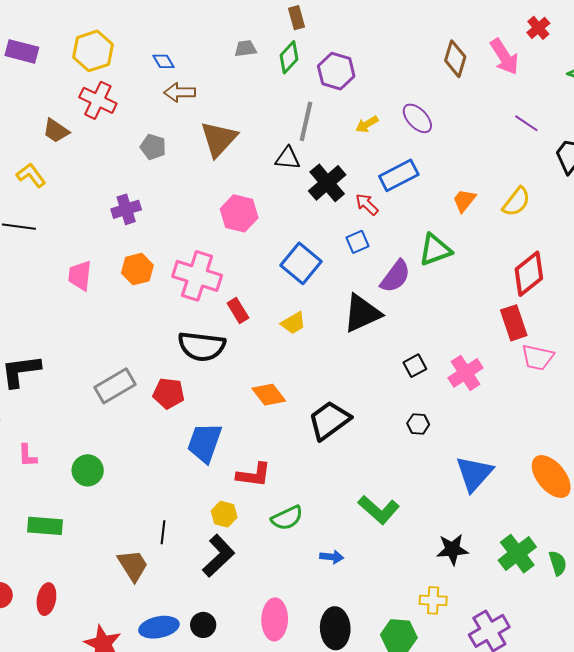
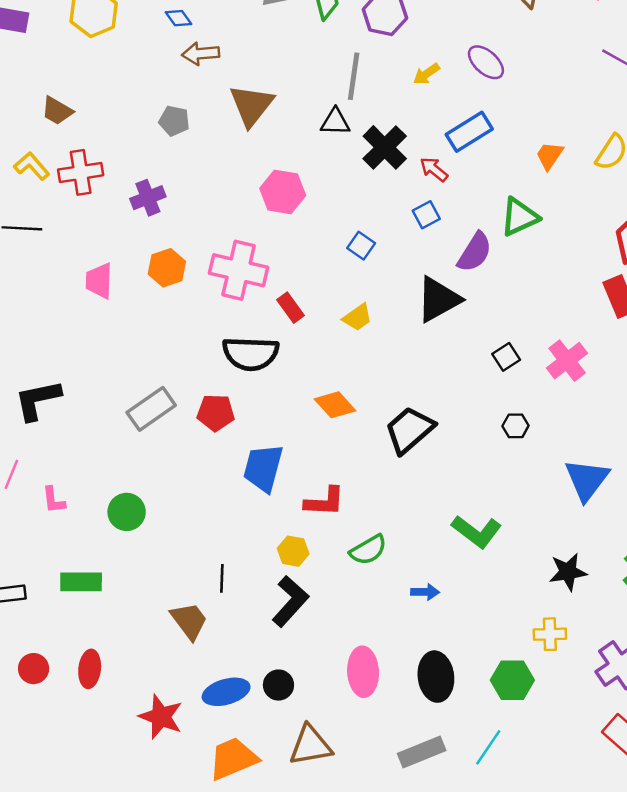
red cross: (98, 100) -> (81, 172), moved, turned -30
blue square: (301, 263) -> (361, 246), size x0.6

